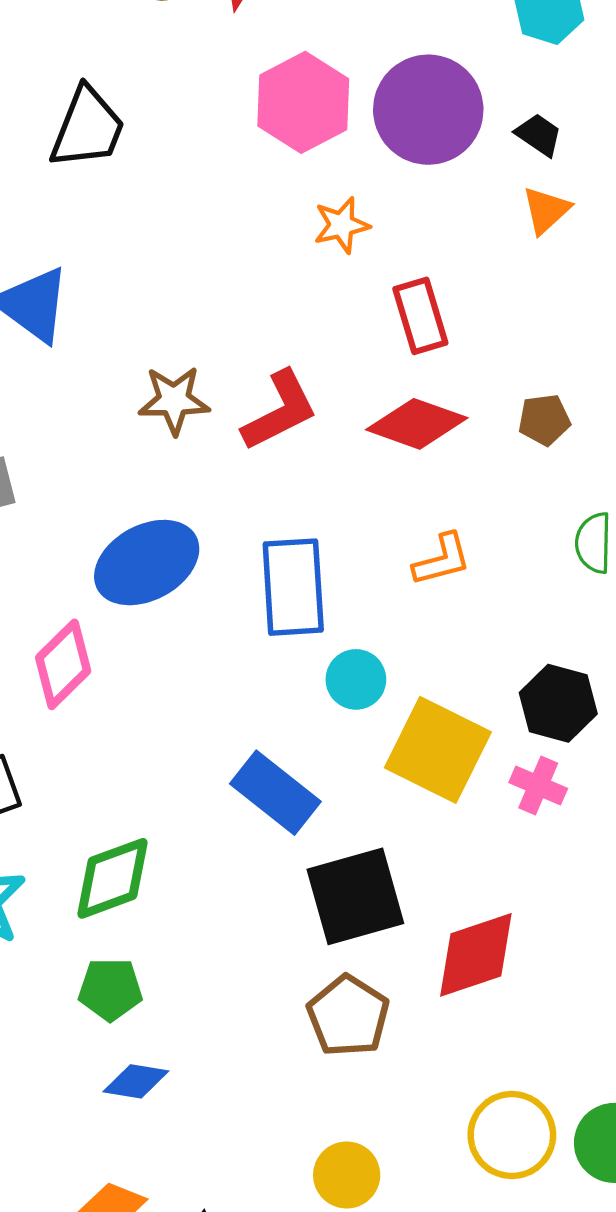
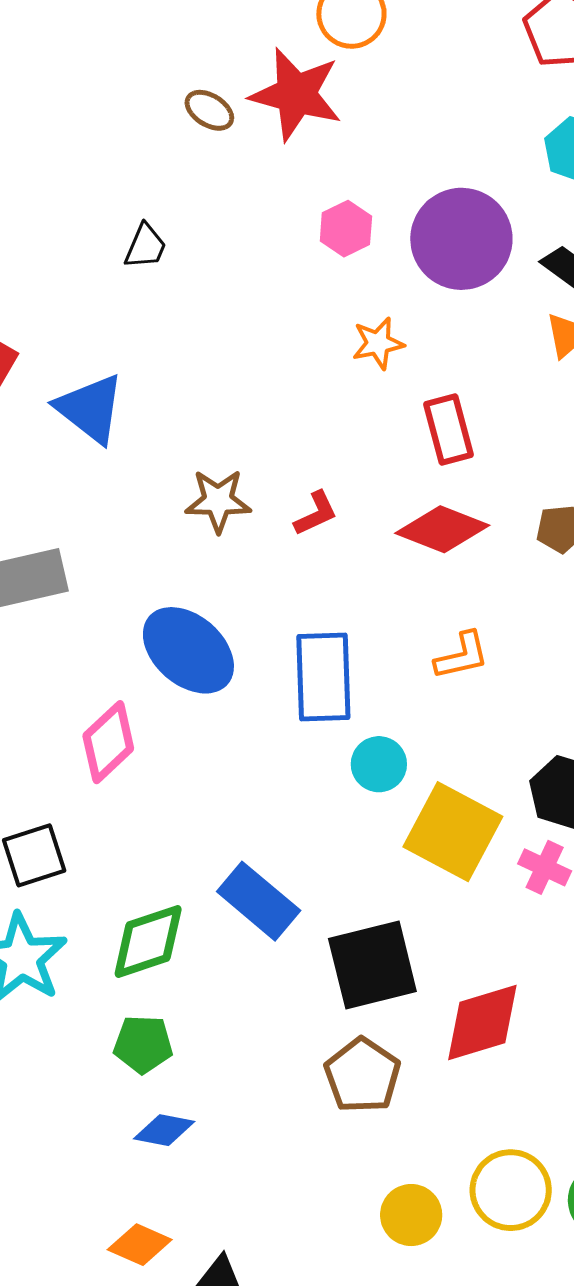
pink hexagon: (303, 102) -> (346, 229), size x0.6
black trapezoid: (87, 128) -> (145, 246), size x0.6
red L-shape: (280, 411) -> (316, 513), size x0.6
blue ellipse: (147, 563) -> (188, 650), turned 68
blue rectangle: (275, 793) -> (259, 901), moved
yellow circle: (347, 1175) -> (411, 1215), moved

